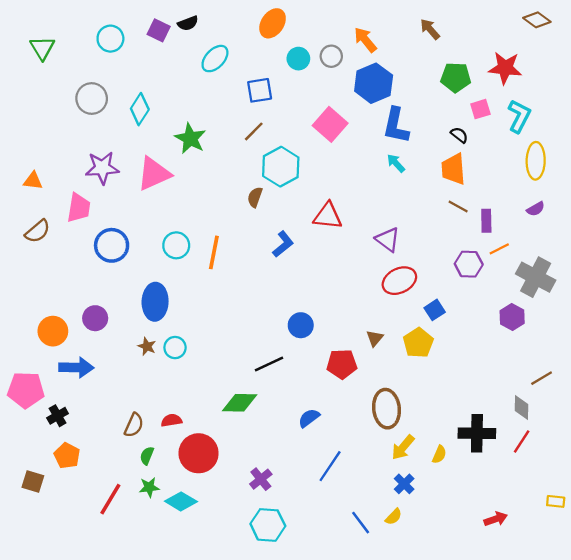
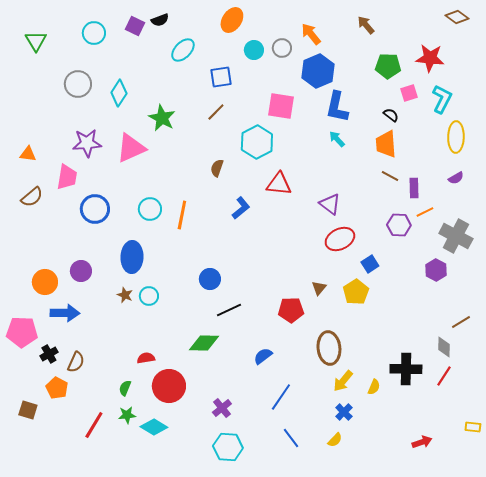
pink square: (330, 124) -> (281, 106), turned -32
cyan hexagon: (281, 167) -> (257, 142), moved
blue circle: (301, 325) -> (210, 279), moved
brown semicircle: (134, 425) -> (76, 362), moved
blue line: (361, 523) -> (291, 438), moved

